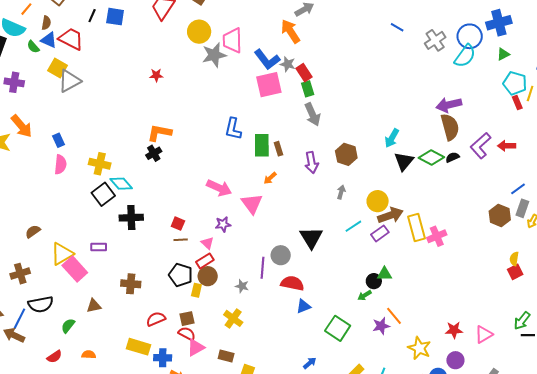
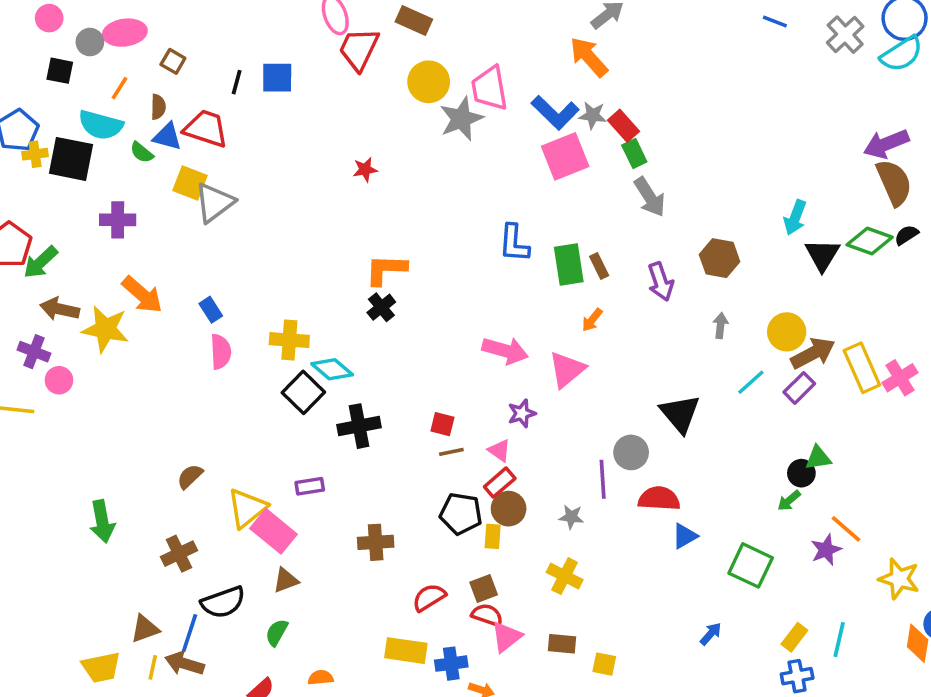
cyan semicircle: (465, 56) -> (902, 54), turned 30
pink triangle: (252, 204) -> (567, 370), turned 35
brown triangle: (94, 306) -> (286, 580), moved

